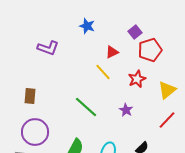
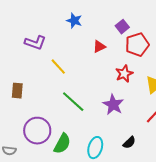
yellow line: (103, 72) -> (58, 67), moved
purple star: (126, 110) -> (113, 105), size x1.5
purple circle: (35, 132) -> (37, 131), moved

